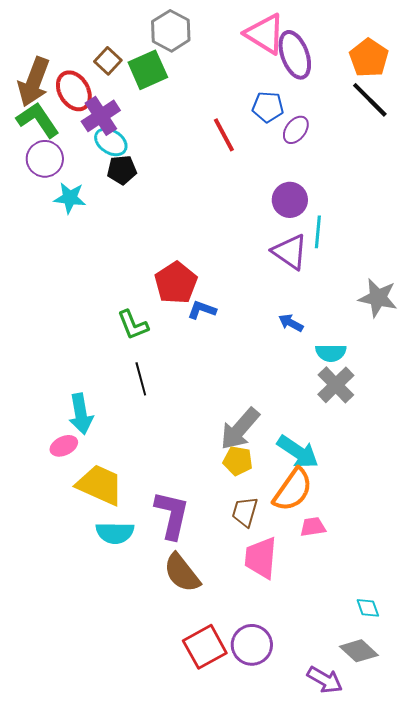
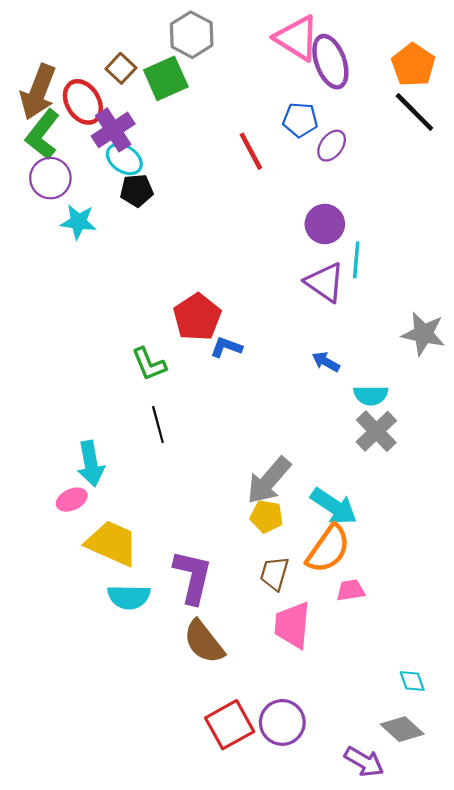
green L-shape: (38, 120) -> (43, 134), turned -108

